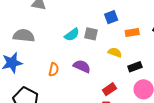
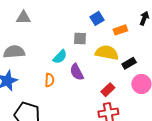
cyan semicircle: (72, 35) -> (60, 57), moved
yellow semicircle: (115, 52) -> (107, 53), size x1.6
purple semicircle: (82, 66) -> (77, 72), turned -132

